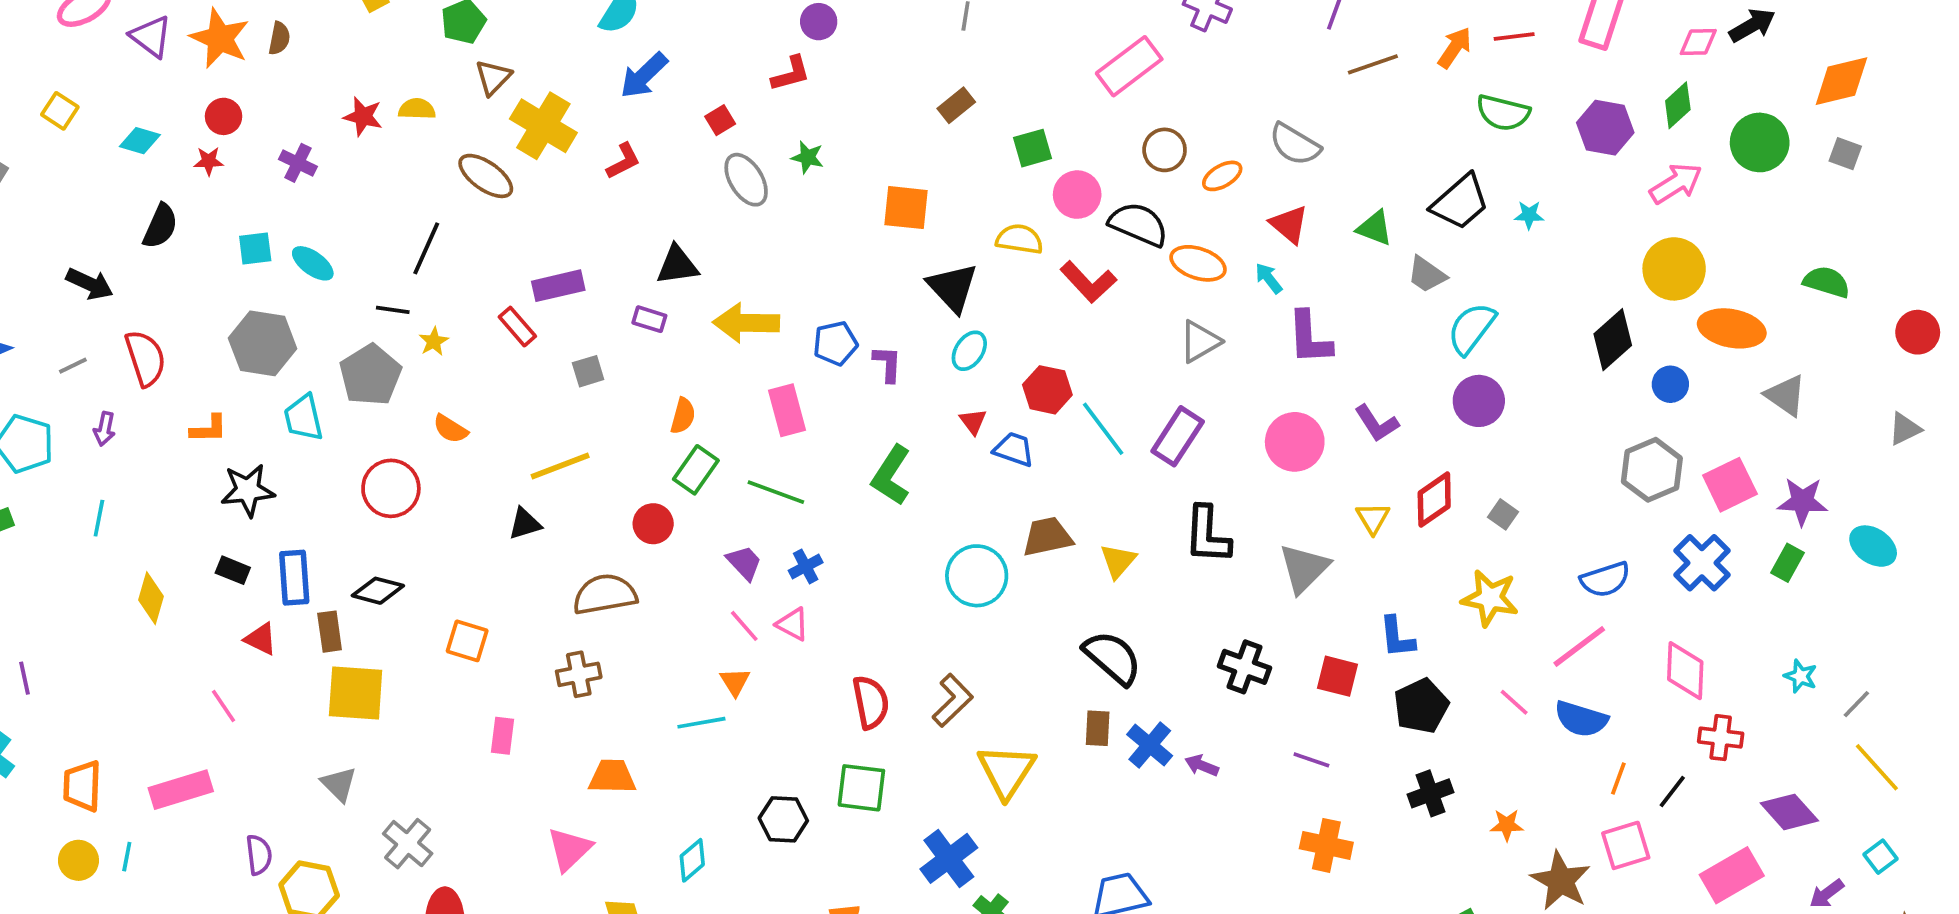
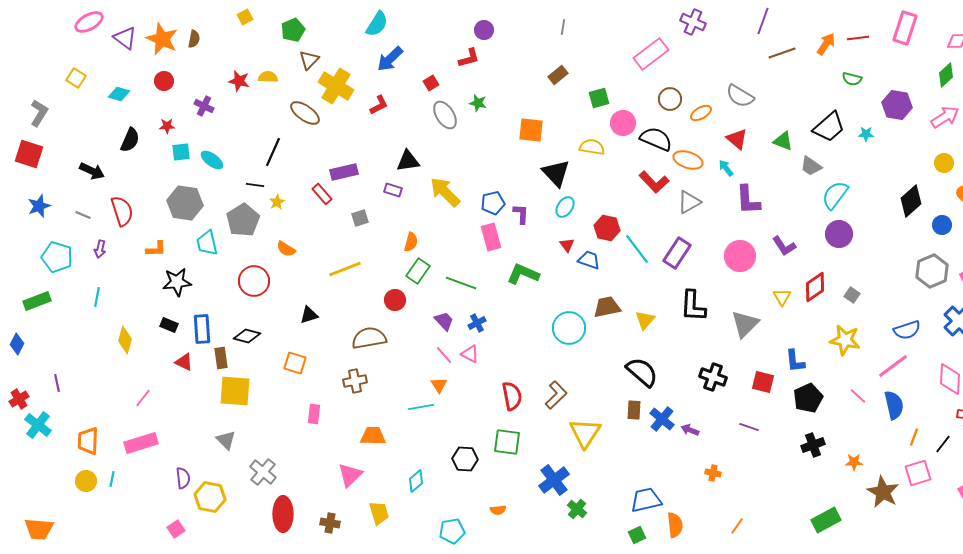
green semicircle: (1503, 113) -> (852, 79), size x0.7
purple hexagon: (1605, 128) -> (897, 105), moved
red star: (209, 161) -> (167, 126), moved
yellow circle: (1674, 269) -> (944, 163), size x0.6
red L-shape: (1088, 282) -> (654, 182), moved
yellow arrow: (746, 323) -> (445, 192), turned 44
gray line: (73, 366) -> (83, 215), turned 49
pink rectangle: (787, 410) -> (491, 237), moved
green L-shape: (891, 475) -> (523, 274), turned 80
black triangle: (525, 524) -> (309, 315), moved
pink line: (224, 706) -> (143, 398), moved, turned 72
blue semicircle: (1581, 719) -> (894, 405), turned -120
orange cross: (1326, 845) -> (713, 473), moved, size x0.6

